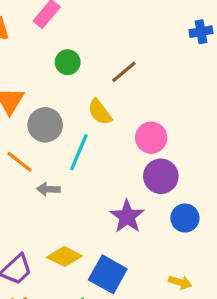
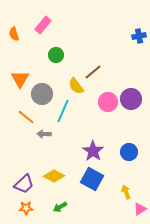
brown line: (124, 72) -> (93, 72), moved
purple circle: (161, 176) -> (131, 99), moved
blue square: (108, 274) -> (92, 179), moved
yellow arrow: (180, 282) -> (126, 192), turned -128

